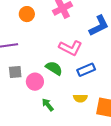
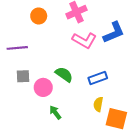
pink L-shape: (70, 48) -> (84, 40), moved
yellow semicircle: (80, 98) -> (98, 104), moved, turned 96

